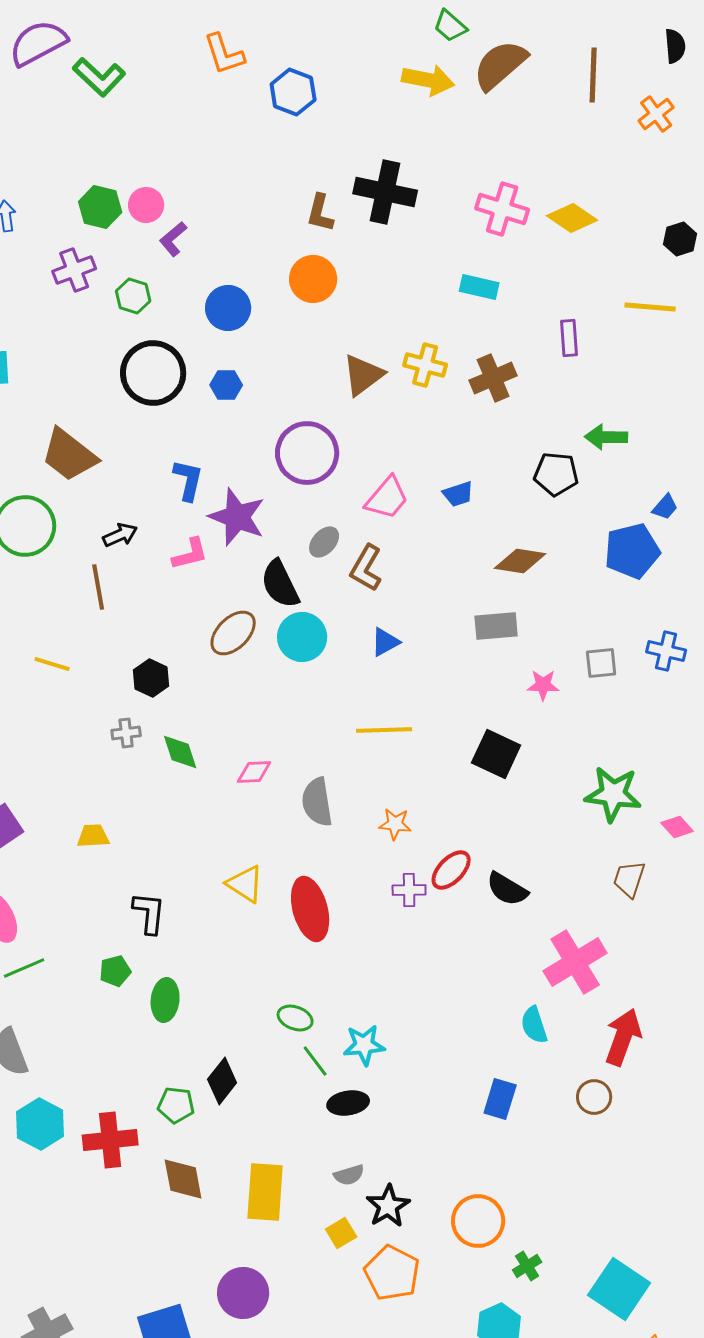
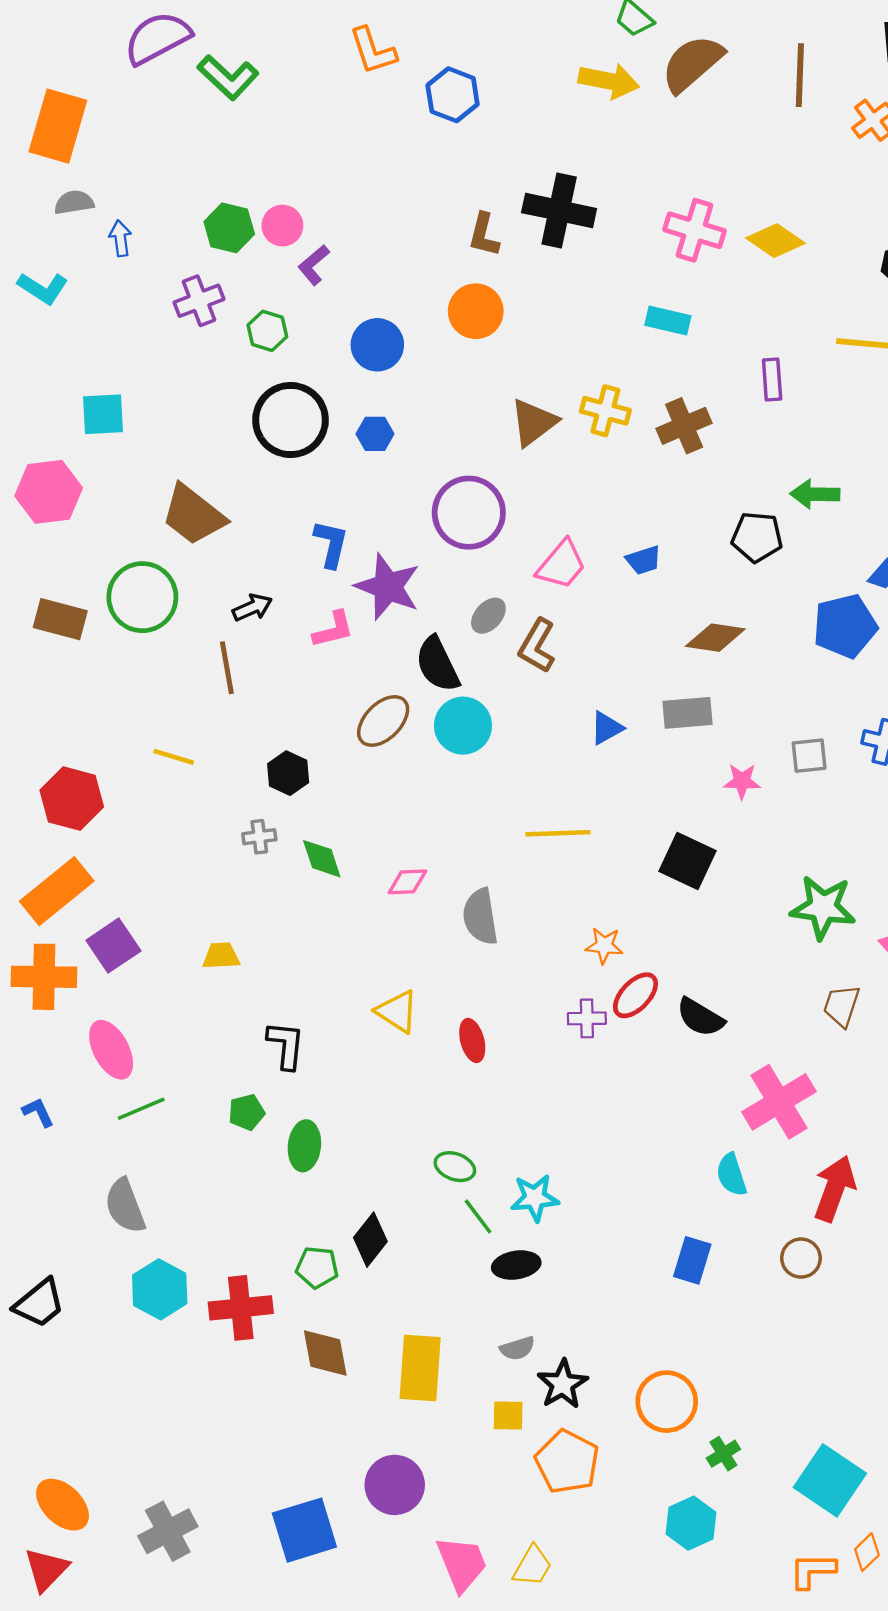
blue triangle: (385, 642) -> (607, 728), moved
orange star: (395, 824) -> (604, 946), moved
red ellipse: (310, 909) -> (472, 1040), size x0.6
yellow square: (341, 1233) -> (508, 1415), turned 32

